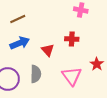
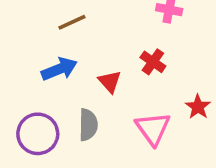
brown line: (18, 19) -> (72, 22), moved
red cross: (72, 39) -> (153, 62), turned 32

